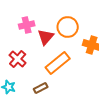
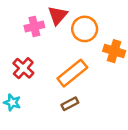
red triangle: (46, 37) -> (58, 15), moved
brown rectangle: (41, 88) -> (70, 104), moved

